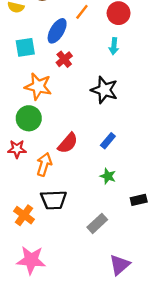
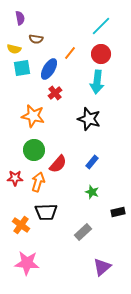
cyan arrow: (114, 46) -> (97, 82), size x1.6
cyan square: (25, 47) -> (22, 68), moved
green circle: (29, 118) -> (34, 150), moved
red star: (17, 149) -> (15, 178), moved

